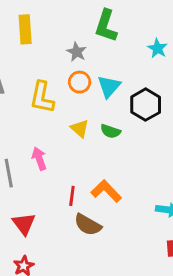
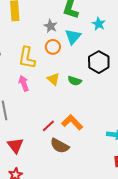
cyan star: (157, 48) -> (99, 24), moved
cyan triangle: (109, 86) -> (73, 37), moved
pink arrow: (39, 159) -> (24, 83), moved
red line: (72, 196) -> (48, 126), turned 40

